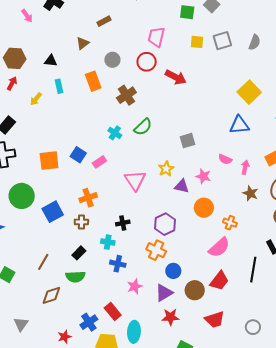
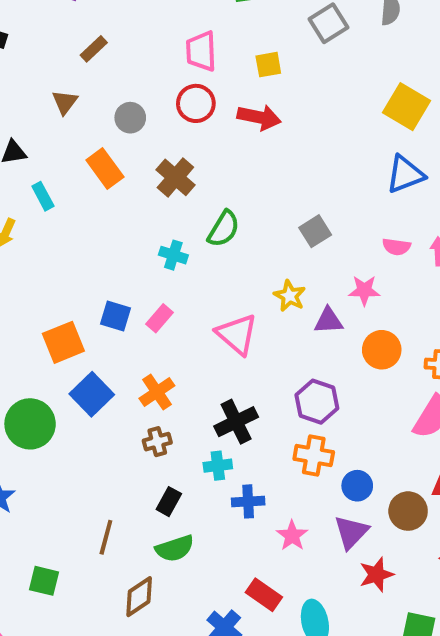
yellow square: (197, 42) -> (268, 65), moved
blue square: (53, 212) -> (92, 394), moved
black cross: (123, 223) -> (236, 422), size x1.5

